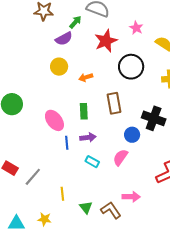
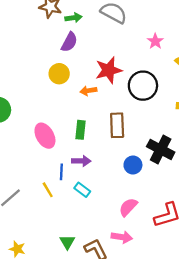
green arrow: (75, 22) -> (73, 18), moved, turned 32
purple semicircle: (64, 39) -> (69, 42), turned -42
red star: (106, 41) -> (109, 70), moved
blue line: (67, 143) -> (61, 172), moved
pink semicircle: (120, 157) -> (128, 207), moved
yellow line: (62, 194) -> (48, 190), moved, turned -32

